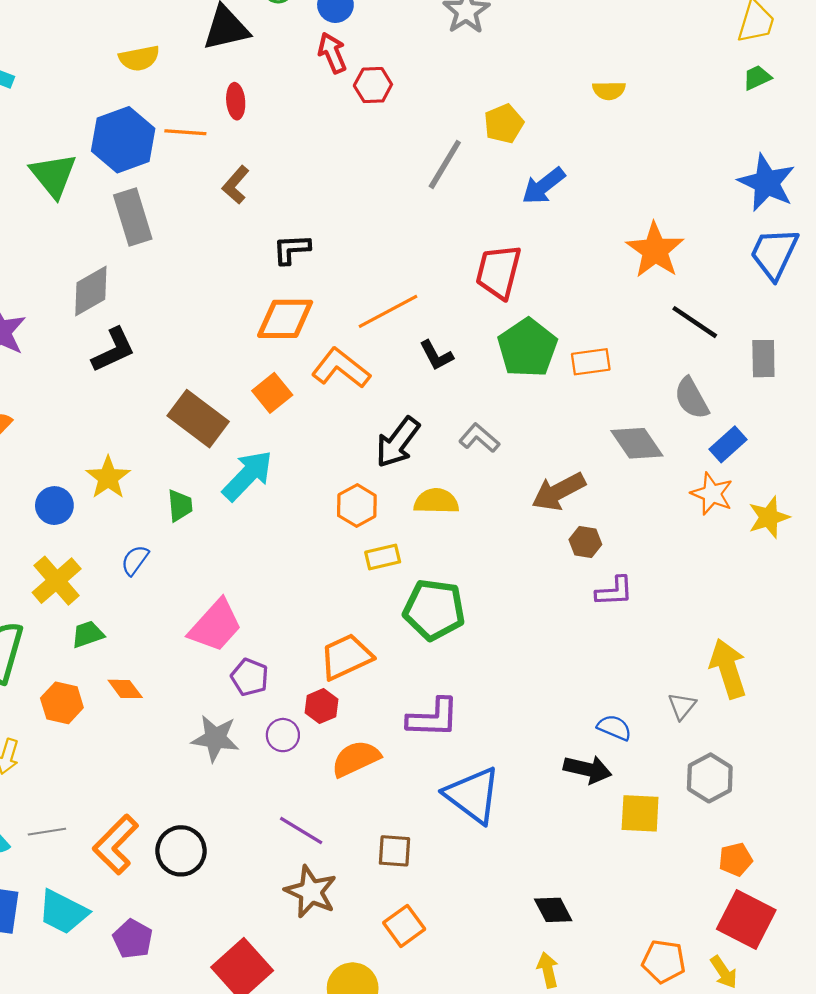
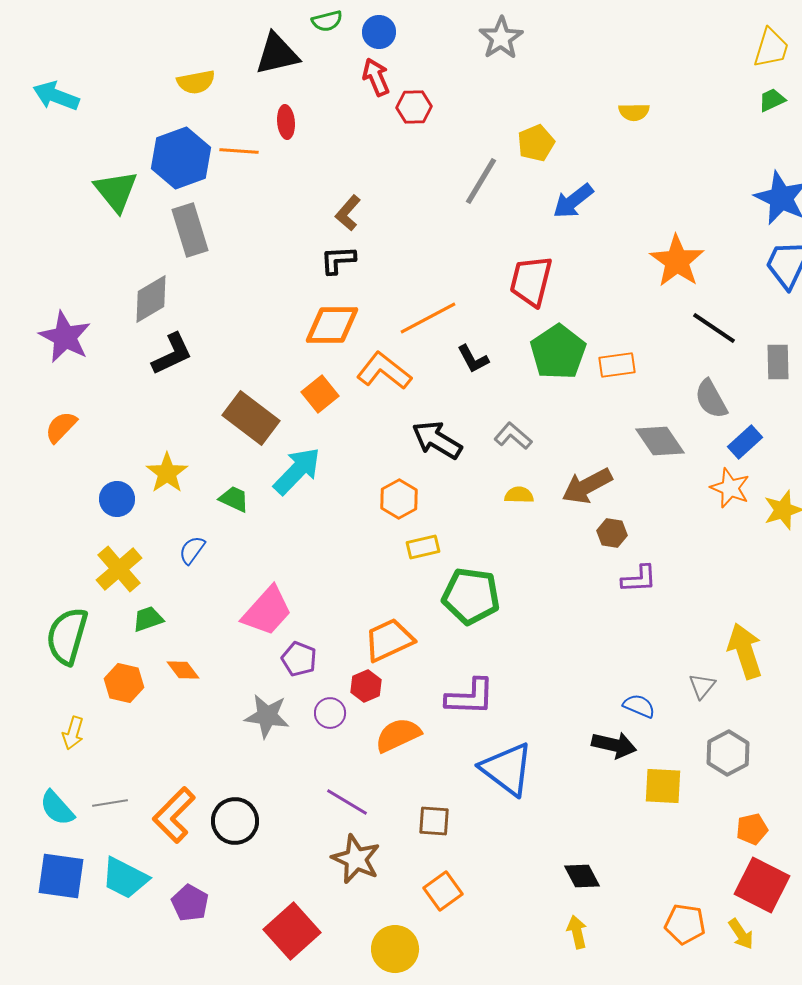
brown L-shape: (236, 185) -> (348, 213), moved
black arrow: (398, 442) -> (437, 440), turned 84
yellow semicircle: (436, 501) -> (519, 495), moved, size x0.7
green trapezoid: (180, 506) -> (234, 499), turned -60

